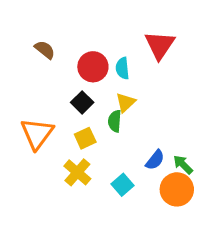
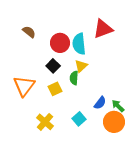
red triangle: (160, 45) -> (103, 29), turned 35
cyan semicircle: (122, 68) -> (79, 44), size x1.5
yellow cross: (77, 172) -> (45, 122), moved

